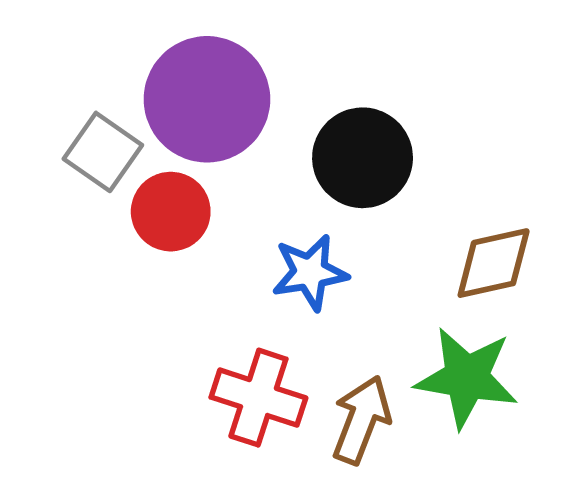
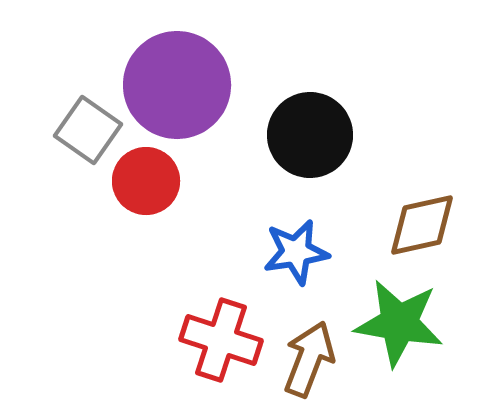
blue star: (310, 272) -> (296, 252), moved

